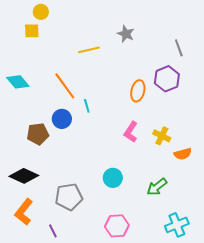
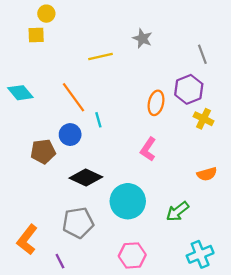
yellow cross: (162, 136) -> (203, 119), moved
black diamond: (24, 176) -> (86, 177), moved
cyan circle: (113, 178) -> (128, 201), size x1.6

